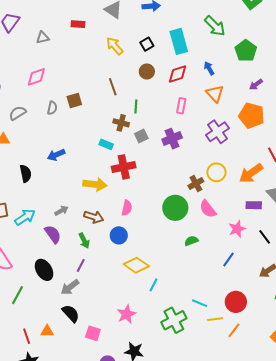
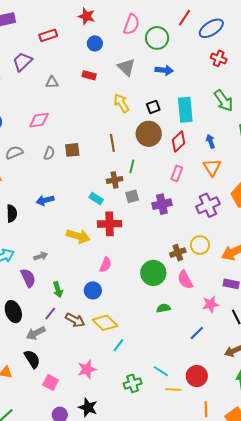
brown circle: (147, 71) -> (149, 134), size x1.6
red diamond: (178, 74) -> (179, 142), turned -35
brown cross: (121, 123) -> (115, 180), turned -35
brown arrow: (94, 217) -> (75, 320), moved
green cross: (174, 320) -> (133, 383), size x0.7
orange line: (234, 330) -> (206, 409), moved, turned -49

